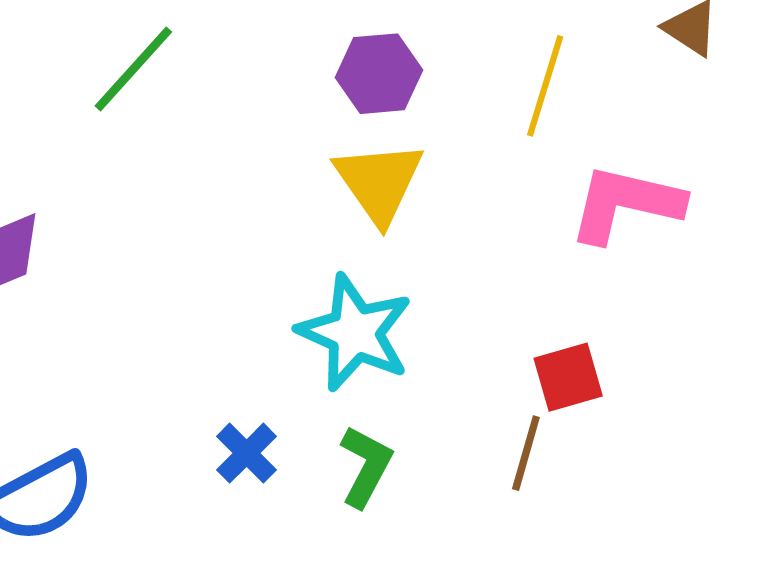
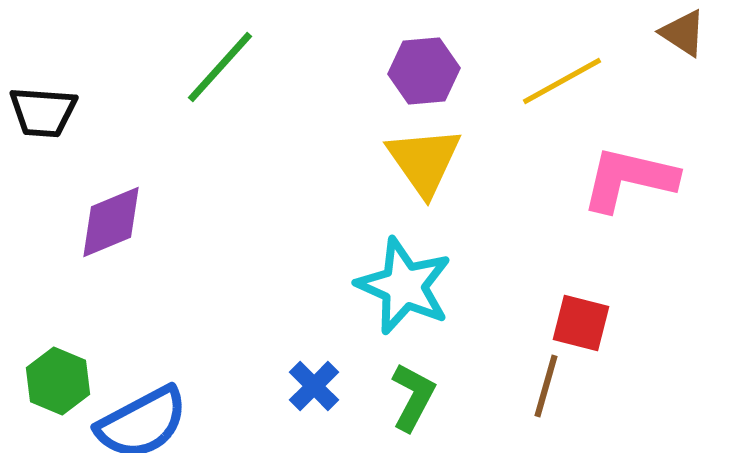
yellow line: (545, 86) -> (562, 81), turned 44
red square: (568, 377) -> (581, 323), turned 30

